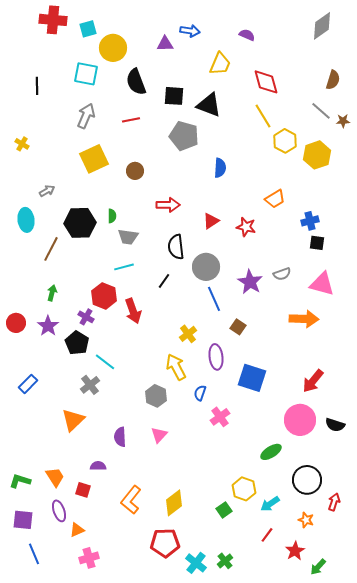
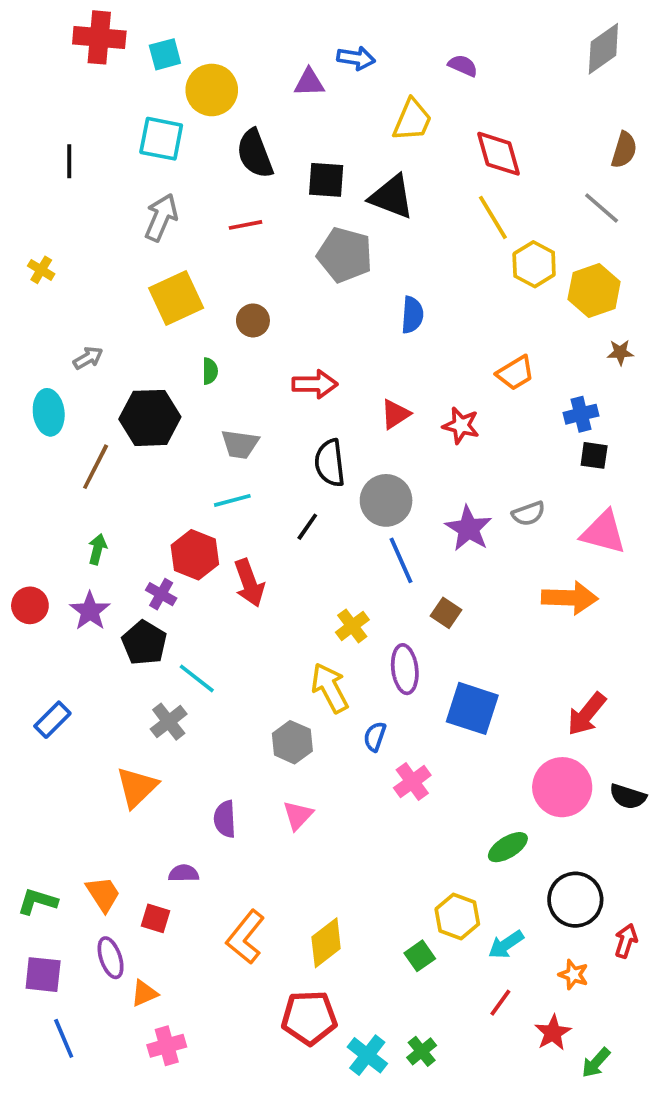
brown star: (343, 121) -> (620, 352), moved
green semicircle: (112, 216) -> (210, 371), moved

